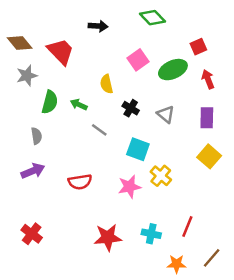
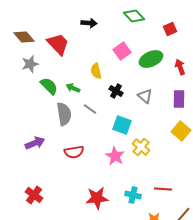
red square: (198, 47) -> (170, 29), moved
green semicircle: (50, 102) -> (49, 86), turned -60
gray semicircle: (36, 136) -> (64, 114), moved, size x1.6
pink star: (129, 187) -> (115, 156), turned -30
red line: (187, 227) -> (163, 189), turned 72

